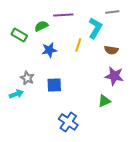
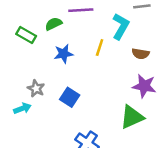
blue square: (54, 85) -> (70, 97), turned 35
green triangle: (104, 101) -> (132, 117), size x1.5

